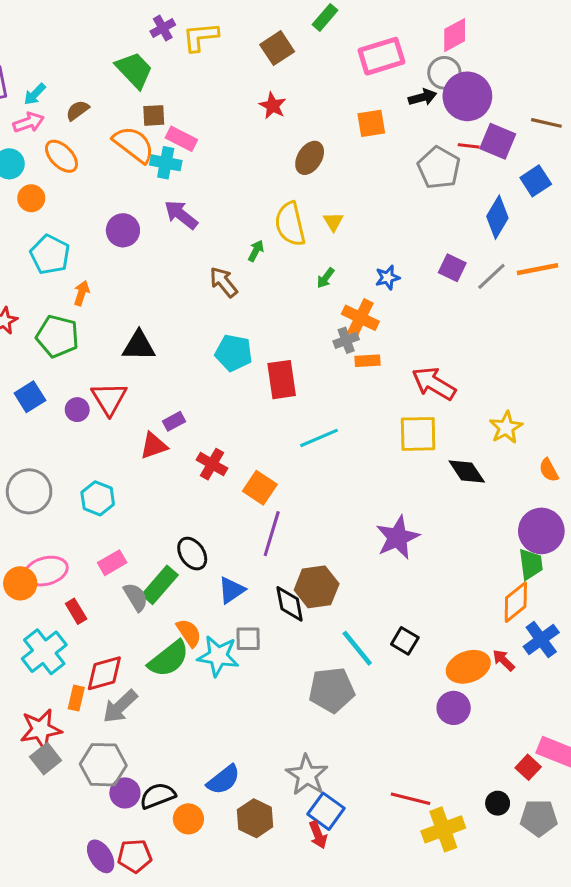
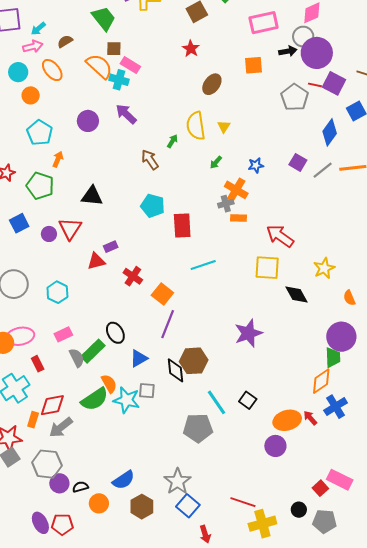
black semicircle: (158, 796) -> (80, 487), size x0.7
red arrow: (318, 835) -> (205, 534), moved

